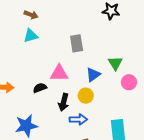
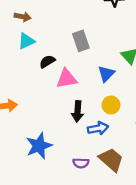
black semicircle: (40, 88) -> (47, 61), moved
yellow circle: (86, 96) -> (111, 105), moved

